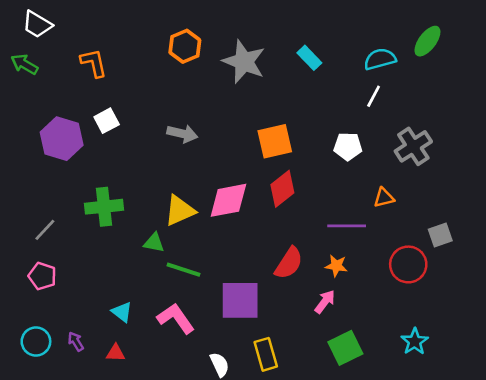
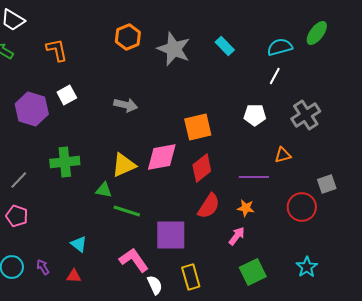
orange square: (275, 141) -> (198, 127), moved
red diamond: (282, 189) -> (202, 168), moved
pink L-shape: (176, 318) -> (134, 260), moved

